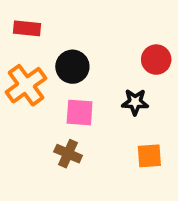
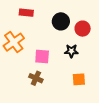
red rectangle: (27, 28) -> (26, 13), moved
black circle: (72, 67) -> (61, 21), moved

